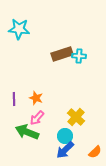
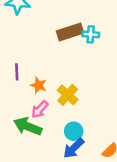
purple line: (14, 99) -> (17, 72), moved
yellow cross: (76, 117) -> (68, 95), moved

